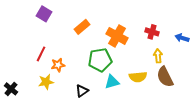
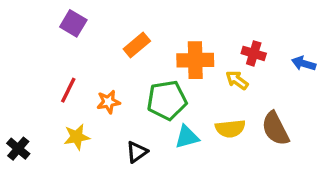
orange cross: (117, 36) -> (195, 60), turned -30
yellow arrow: (158, 56) -> (237, 80), moved, turned -48
orange star: (58, 65) -> (108, 102), moved

